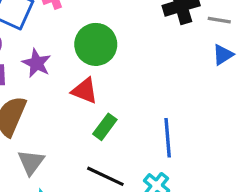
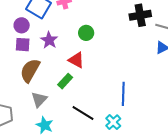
green circle: (96, 44) -> (86, 33), size x0.6
green rectangle: (105, 127) -> (65, 81), moved

